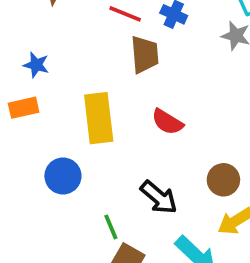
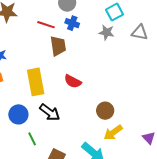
black arrow: (159, 197) -> (50, 112), moved
green line: (111, 227) -> (32, 139), moved

